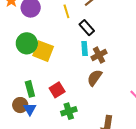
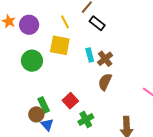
black rectangle: (87, 28) -> (97, 23), moved
yellow square: (43, 51) -> (60, 45), moved
brown circle: (20, 105) -> (36, 114), moved

